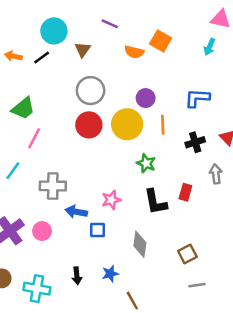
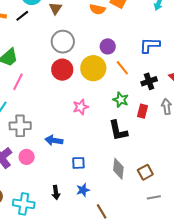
orange line: (163, 125) -> (122, 68), turned -35
green star: (146, 163) -> (121, 100), moved
gray cross: (53, 186) -> (20, 126), moved
red rectangle: (185, 192) -> (142, 111), moved
pink star: (111, 200) -> (81, 107), moved
blue square: (97, 230) -> (78, 163), moved
gray diamond: (140, 244) -> (118, 169), moved

